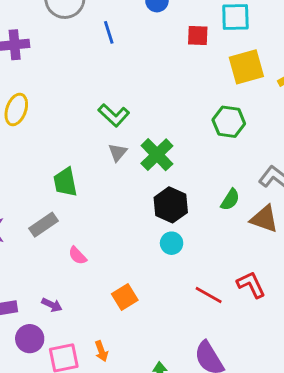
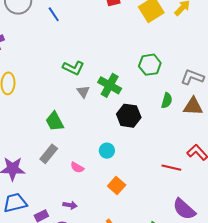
green hexagon: (229, 122) -> (150, 65), moved
cyan circle: (172, 243) -> (107, 151), moved

